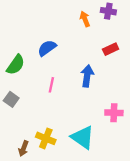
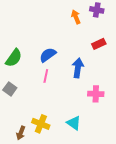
blue semicircle: (47, 48) -> (48, 55), moved
pink cross: (114, 113) -> (96, 94), moved
cyan triangle: (83, 137) -> (74, 123), size x0.7

